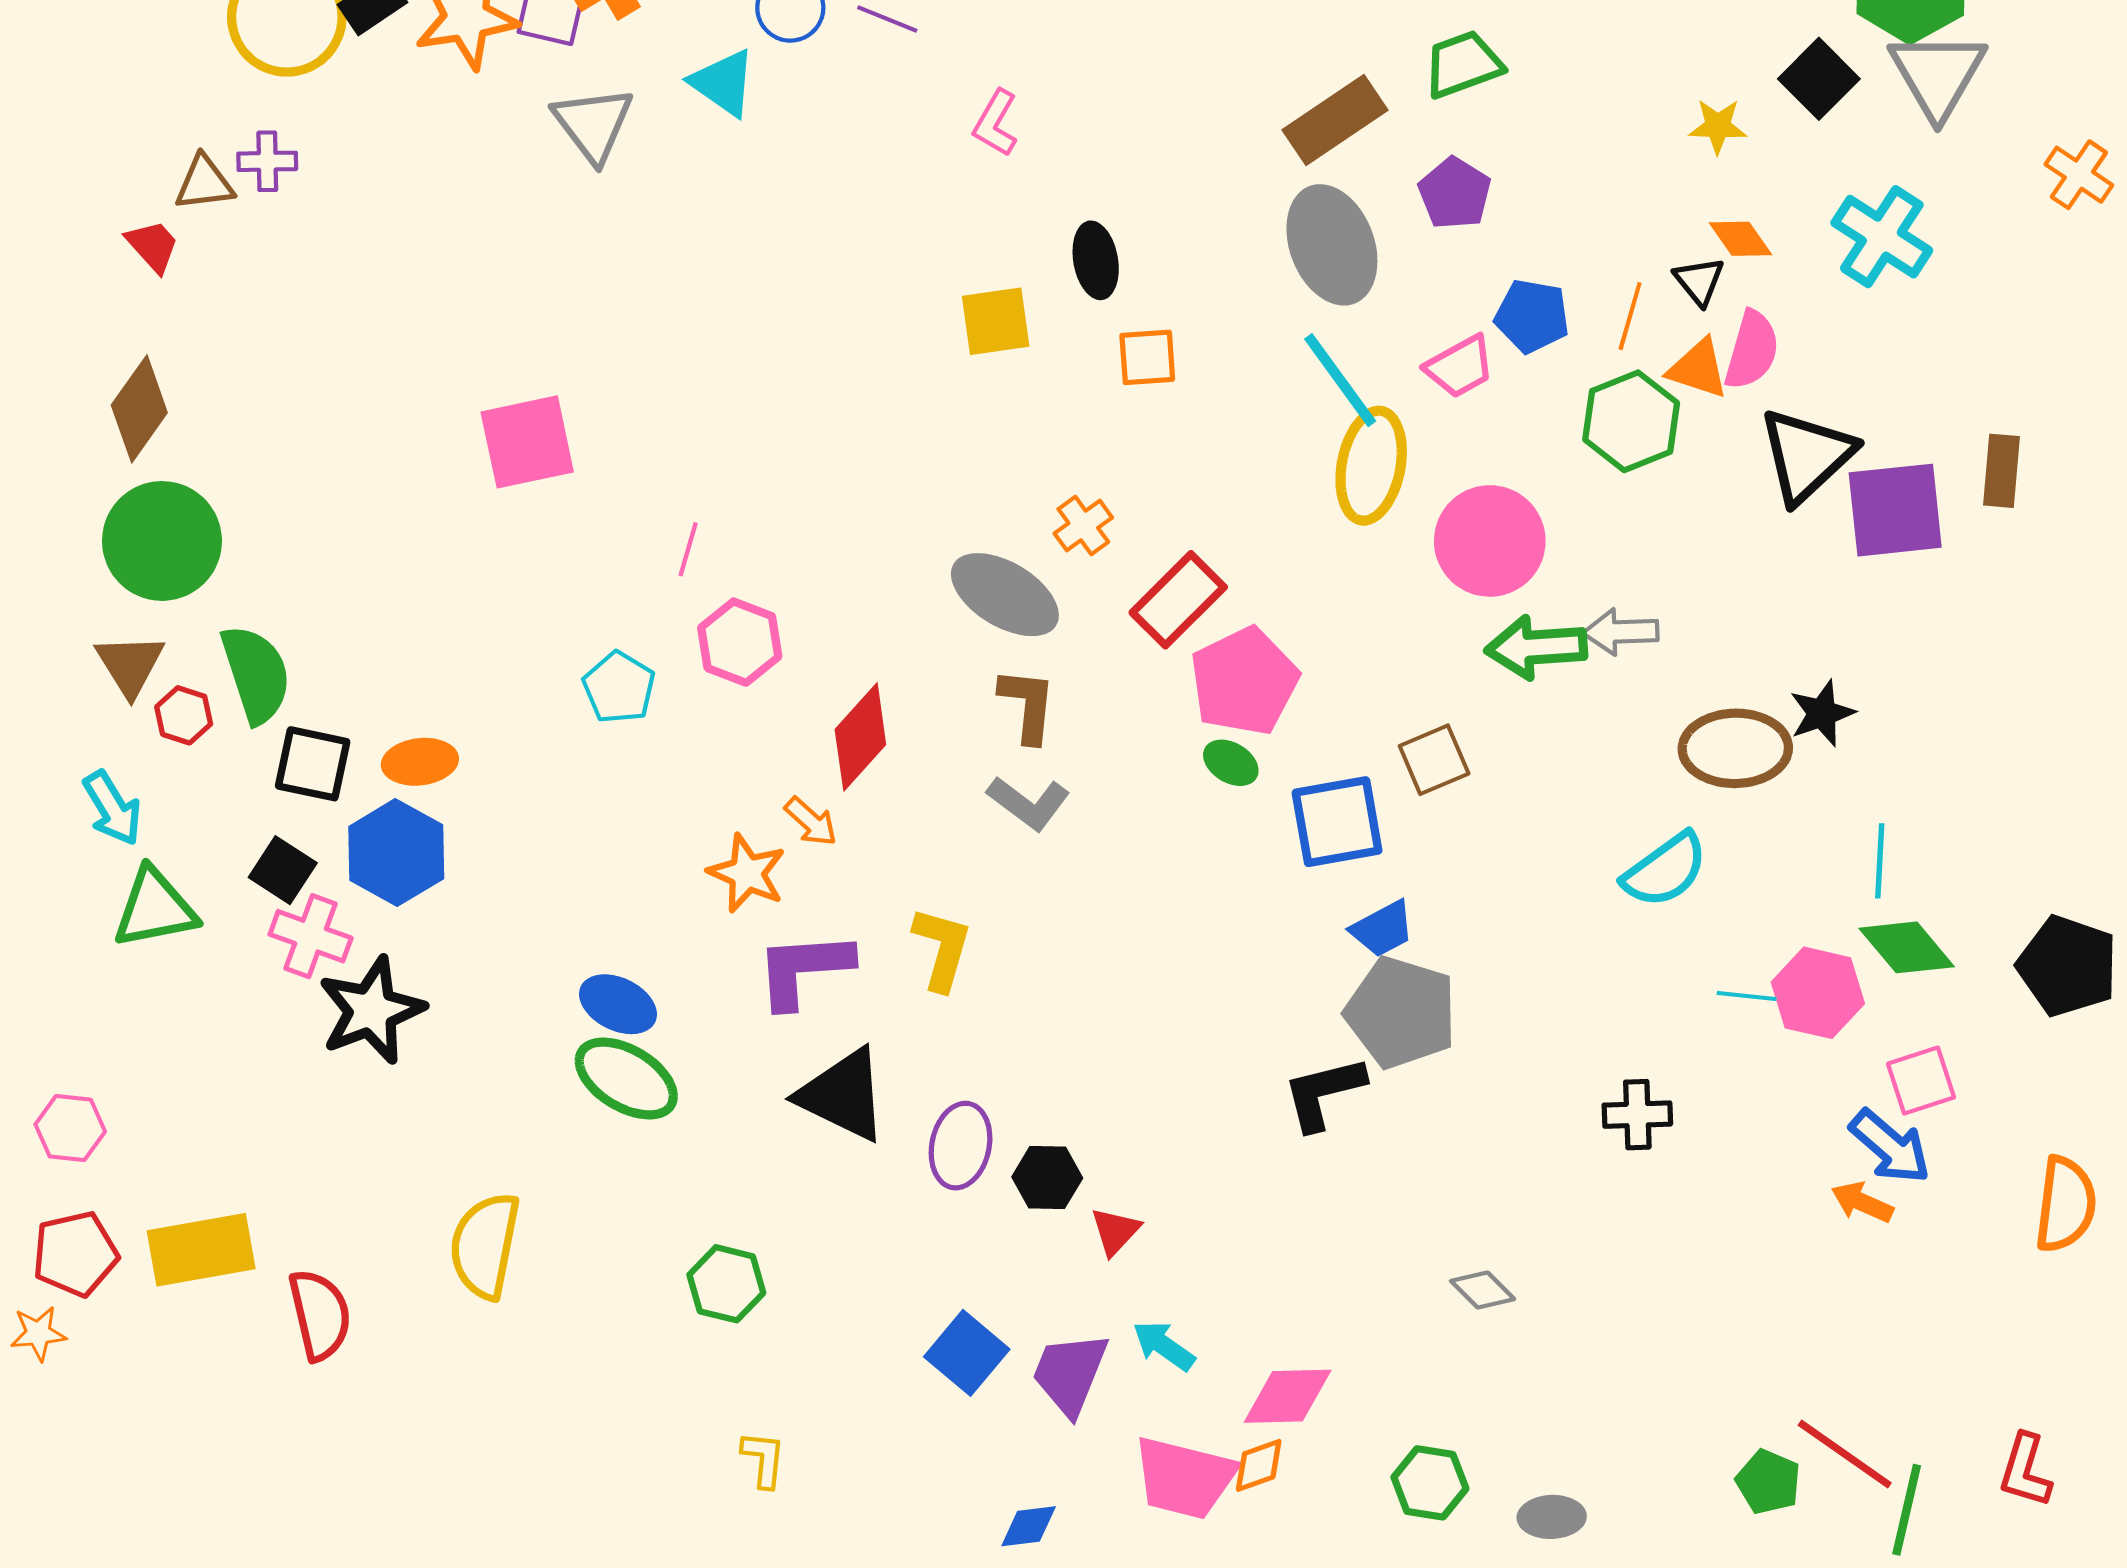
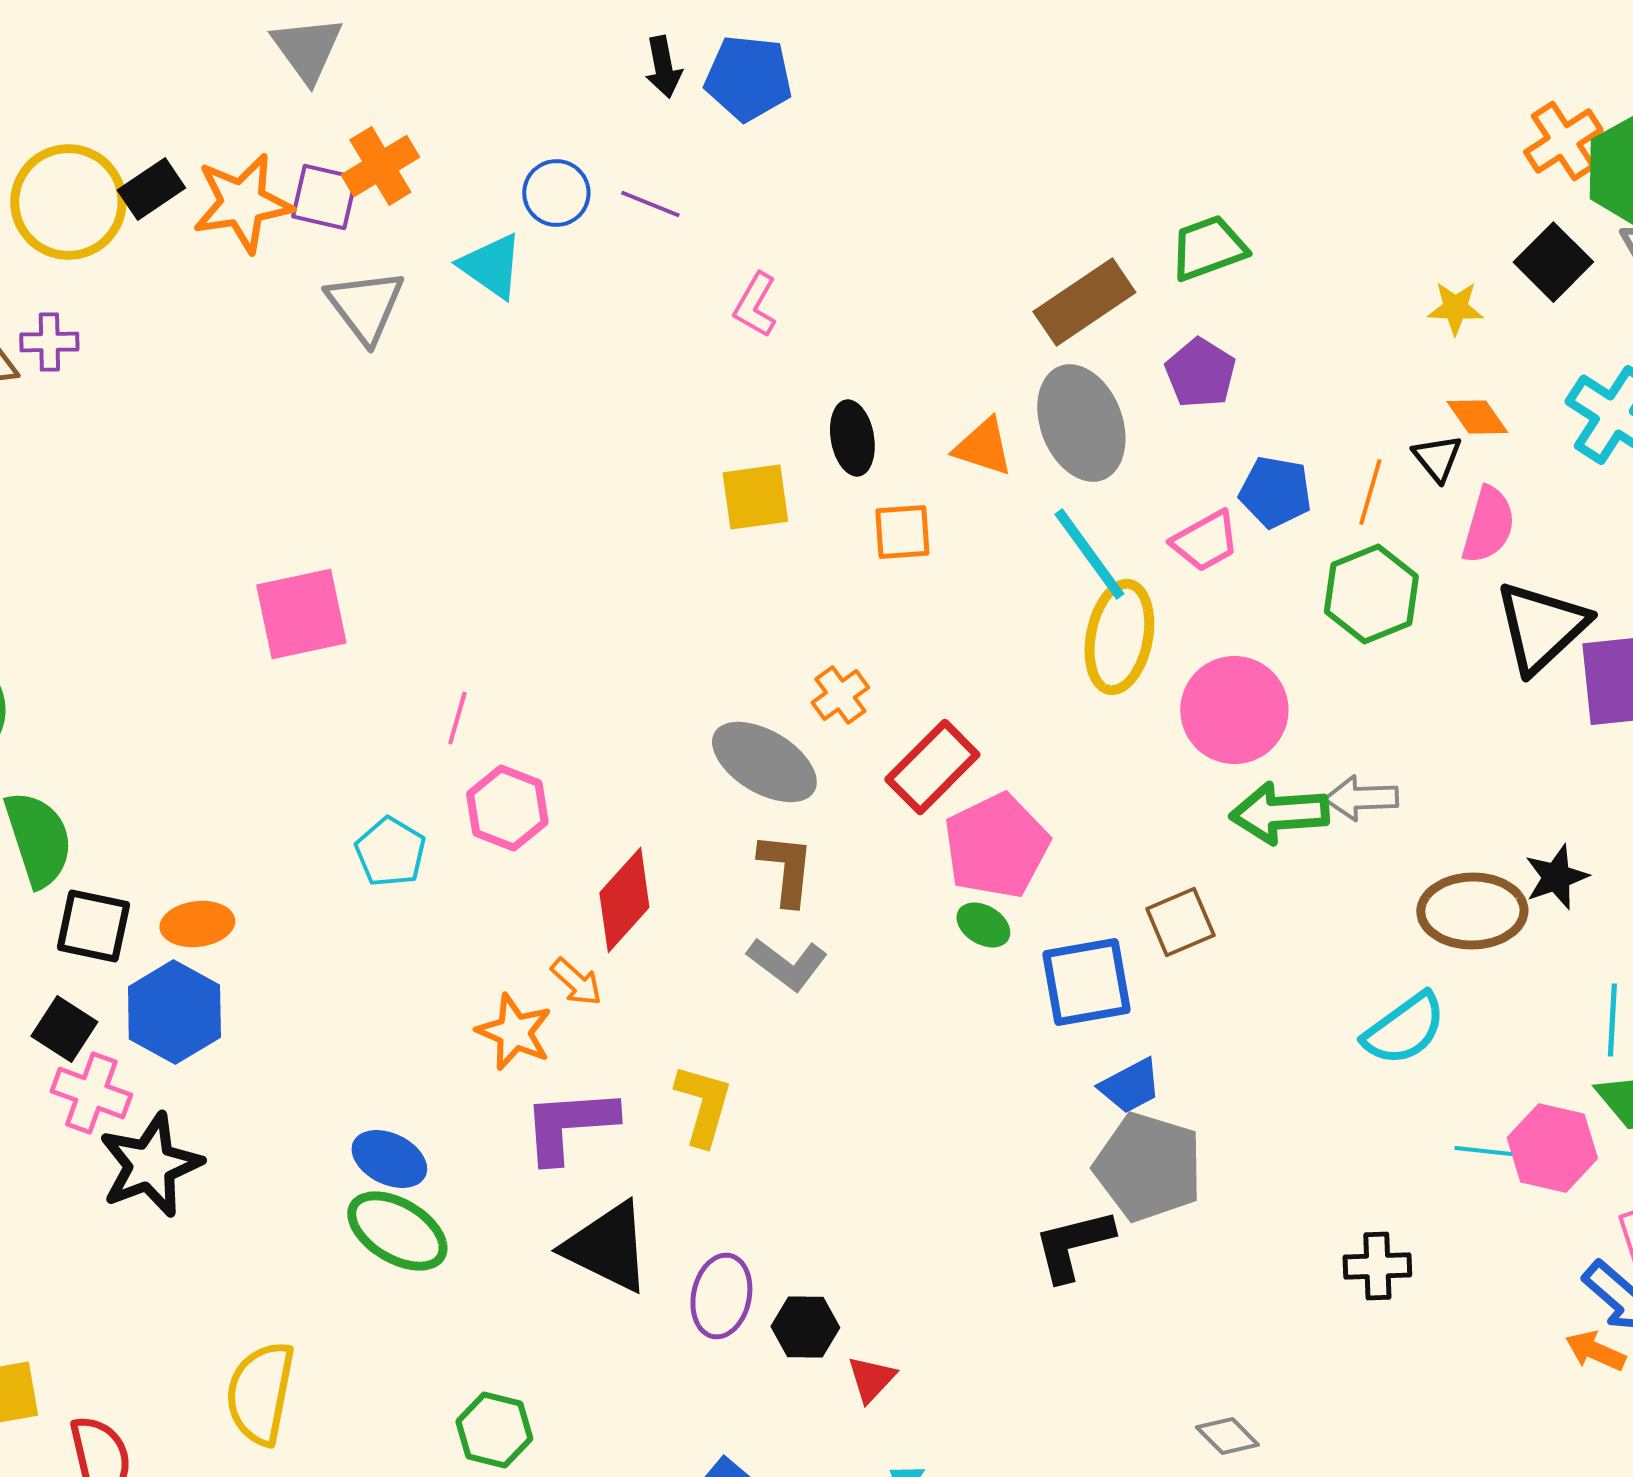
orange triangle: (1698, 369) -> (983, 447), moved

